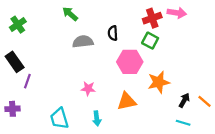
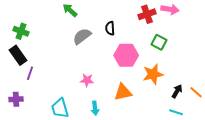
green cross: (18, 25) -> (21, 31), moved, turned -35
green square: (150, 41) -> (159, 42), moved
gray semicircle: (83, 42) -> (82, 36), turned -30

